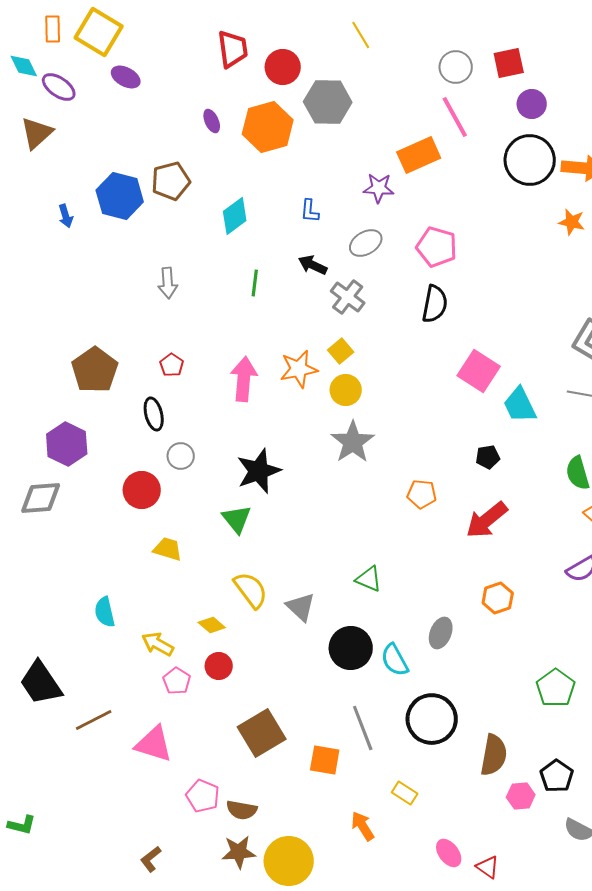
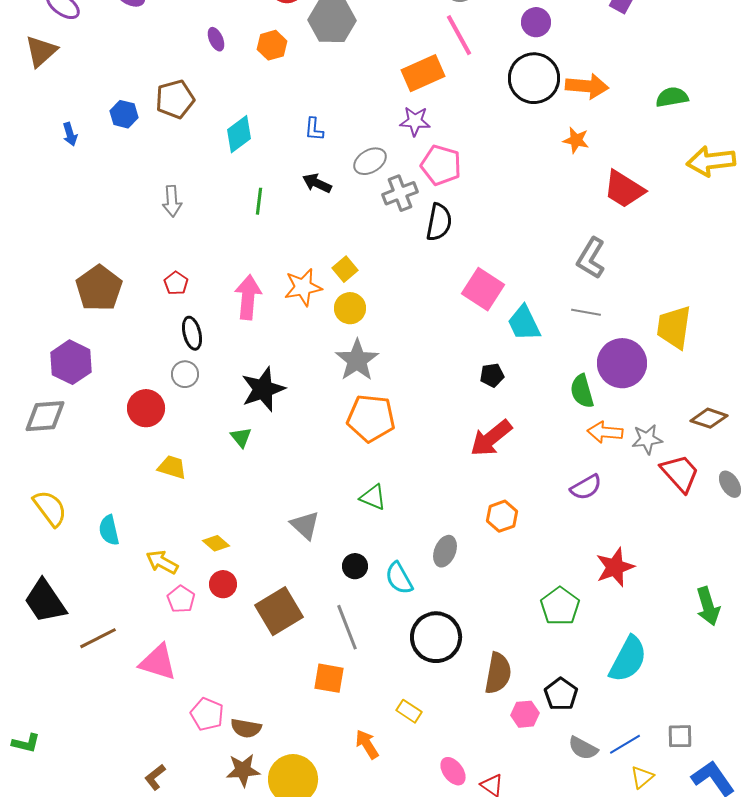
orange hexagon: (268, 127) -> (272, 45), size x0.6
purple star: (379, 188) -> (415, 121), moved
blue hexagon: (120, 196) -> (124, 114), size x0.6
gray cross: (348, 297) -> (400, 193), moved, turned 32
black ellipse: (154, 414) -> (192, 333), moved
orange pentagon: (422, 494) -> (371, 418), moved, size x1.6
green triangle: (237, 519) -> (241, 437), size x0.7
yellow semicircle: (251, 590) -> (50, 508), moved
black circle: (351, 648) -> (355, 566), size x0.6
gray line: (363, 728) -> (347, 627), moved
brown square: (262, 733) -> (279, 611), moved

